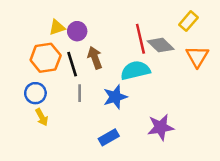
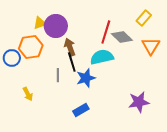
purple circle: (77, 31) -> (56, 26), size x1.5
red line: (140, 39) -> (106, 32), turned 30
black line: (72, 64) -> (72, 62), moved
blue circle: (35, 93) -> (12, 58), moved
purple star: (161, 127) -> (139, 102), moved

